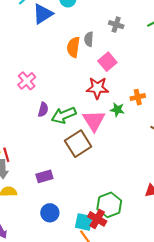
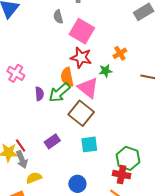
orange semicircle: (73, 47) -> (67, 77), moved
pink square: (107, 62) -> (82, 31), size x1.4
red star: (97, 88) -> (81, 58), turned 30
purple rectangle: (44, 176) -> (52, 141), moved
cyan square: (84, 222) -> (89, 144), moved

